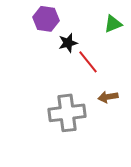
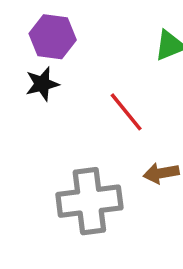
black star: (68, 43) -> (42, 84), moved

